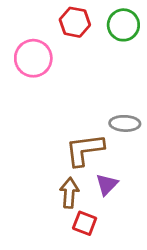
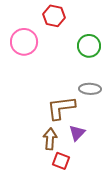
green circle: (123, 25) -> (89, 46), moved

